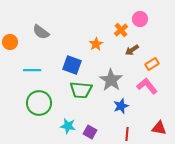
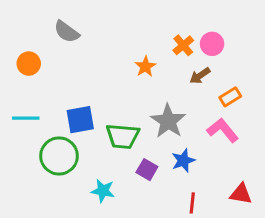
pink circle: (140, 19) -> (212, 44), moved
gray semicircle: (41, 32) -> (67, 32), moved
orange circle: (10, 42) -> (29, 64), moved
blue square: (72, 65) -> (80, 120), moved, turned -30
cyan line: (32, 70) -> (26, 118), moved
purple square: (90, 132) -> (147, 170), moved

